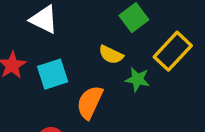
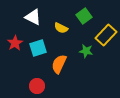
yellow semicircle: (111, 55) -> (61, 28), moved

